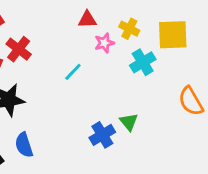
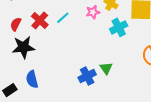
red cross: (19, 49) -> (40, 20), moved
cyan line: (73, 72) -> (63, 18), moved

